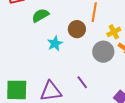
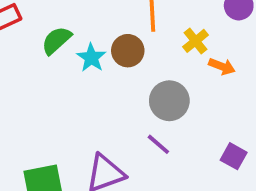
cyan star: (55, 43) -> (91, 58), moved
gray circle: (103, 52) -> (169, 101), moved

